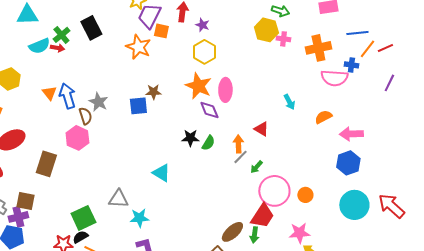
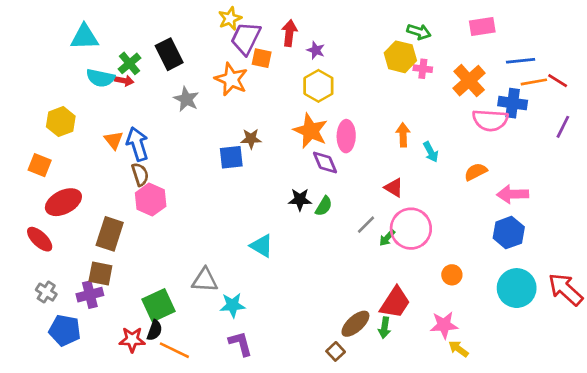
cyan semicircle: (39, 46) -> (100, 78), turned 35
orange cross: (318, 48) -> (469, 81), turned -30
red line: (385, 48) -> (558, 81), turned 56
orange line: (367, 49) -> (534, 82), turned 42
blue cross: (351, 65) -> (513, 103), size x1.5
gray star: (98, 102) -> (186, 99), moved
brown semicircle: (85, 116) -> (140, 174), moved
orange arrow: (238, 144) -> (403, 135), moved
pink circle: (274, 191) -> (411, 229), moved
brown square: (25, 201) -> (100, 274), moved
purple cross: (18, 217) -> (90, 295), moved
black semicircle: (80, 237) -> (155, 330), turned 140

